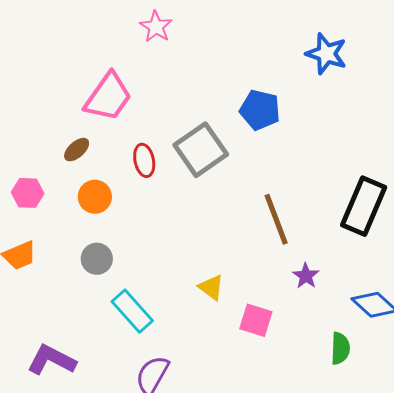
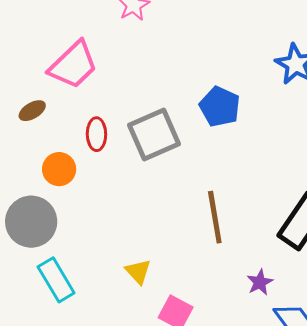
orange circle: (95, 197) -> (59, 169), moved
gray circle: (97, 259) -> (31, 222), size x1.6
purple star: (306, 276) -> (260, 282), moved

